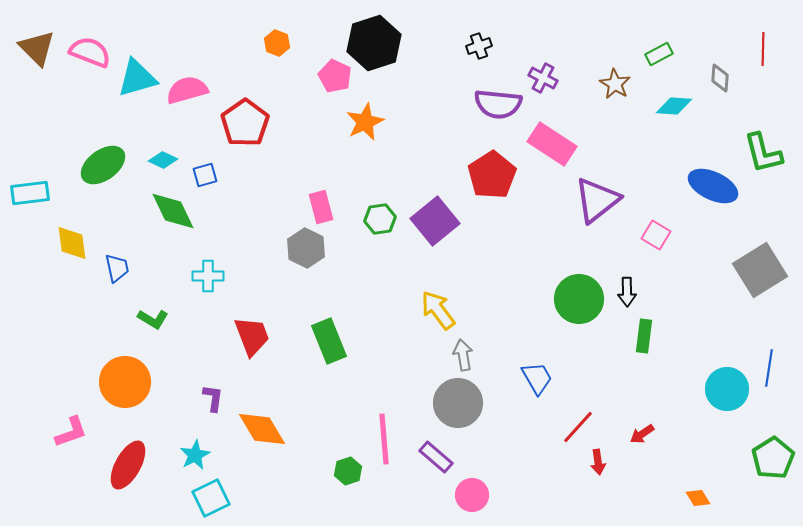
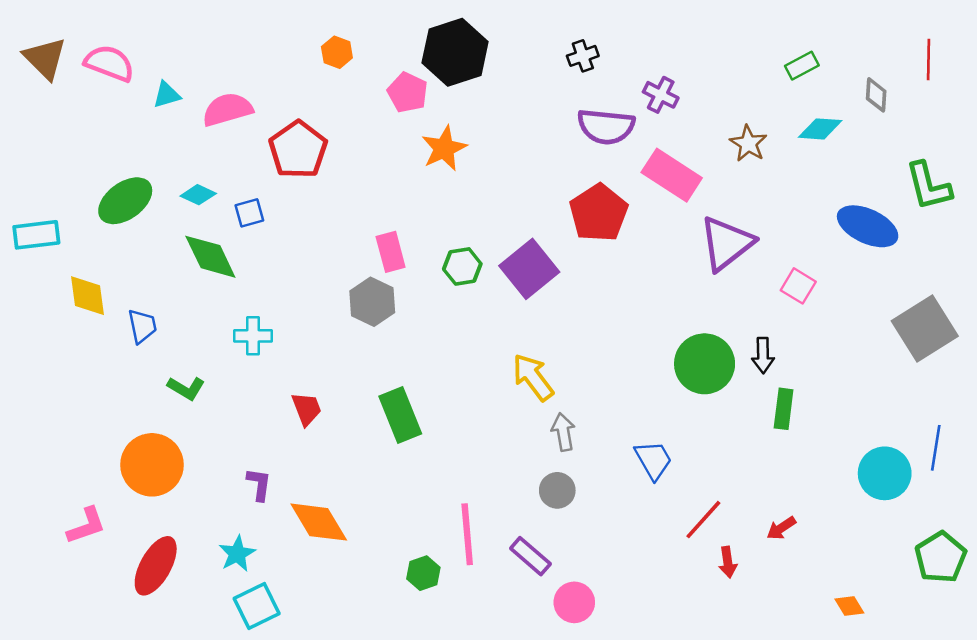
cyan triangle: (137, 78) -> (167, 95), size x0.6
brown star: (615, 84) -> (748, 144), moved
red trapezoid: (252, 336) -> (307, 409), size x0.7
gray circle: (458, 403) -> (557, 490), size x0.6

